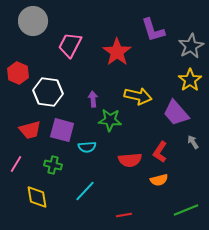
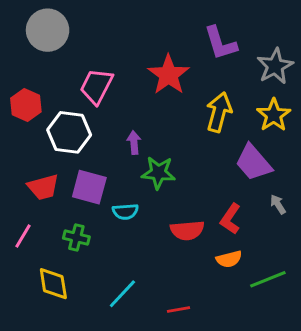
pink trapezoid: (70, 45) -> (96, 86), moved
yellow arrow: (138, 96) -> (219, 112), moved, turned -88
cyan line: (85, 191) -> (122, 294), moved
green line: (186, 210) -> (268, 279), moved

